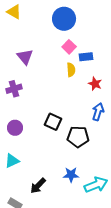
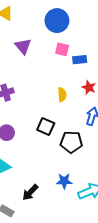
pink square: (69, 47) -> (62, 49), turned -32
purple triangle: (25, 57) -> (23, 46), moved
yellow semicircle: (71, 70) -> (62, 95), moved

